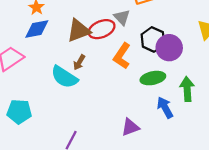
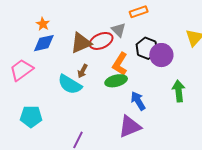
green ellipse: (153, 78) -> (116, 81), moved
blue arrow: (165, 108) -> (138, 101), moved
purple triangle: (130, 127) -> (130, 127), size x1.4

